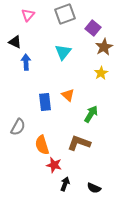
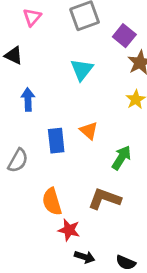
blue arrow: (26, 62) -> (28, 99), moved
gray semicircle: (18, 127) -> (18, 160), moved
black arrow: (65, 184) -> (85, 257), turned 88

